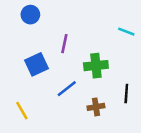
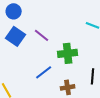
purple line: (64, 44) -> (42, 35), turned -63
blue square: (36, 64) -> (16, 36), moved, turned -30

